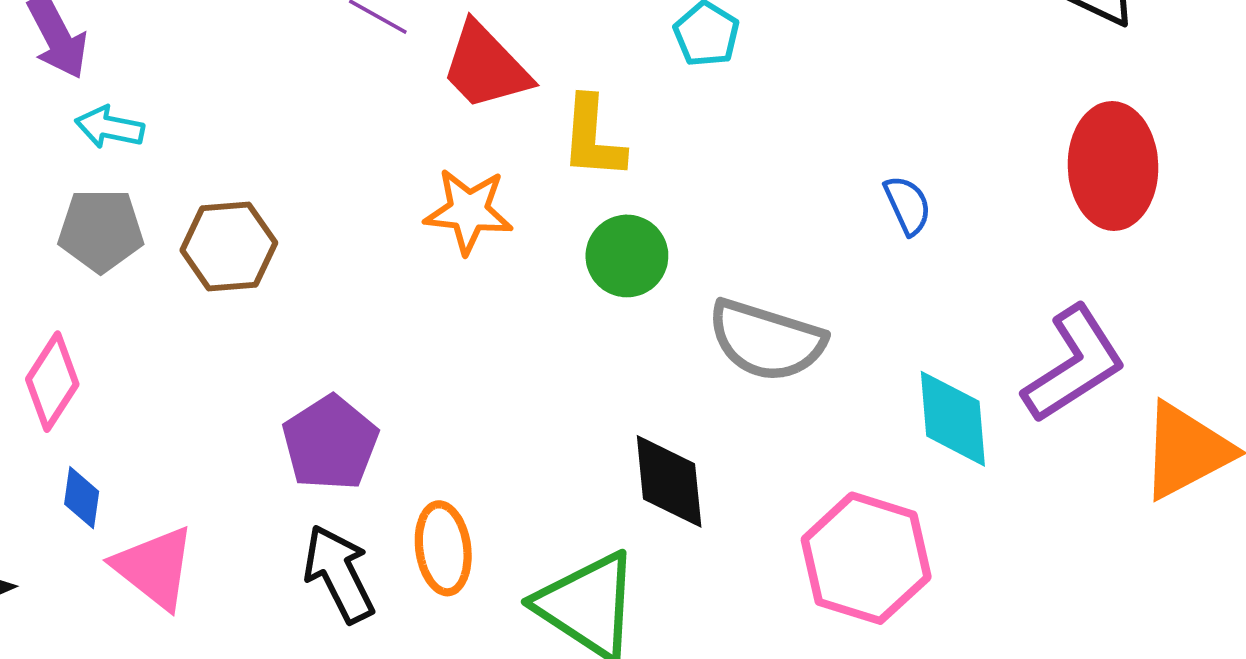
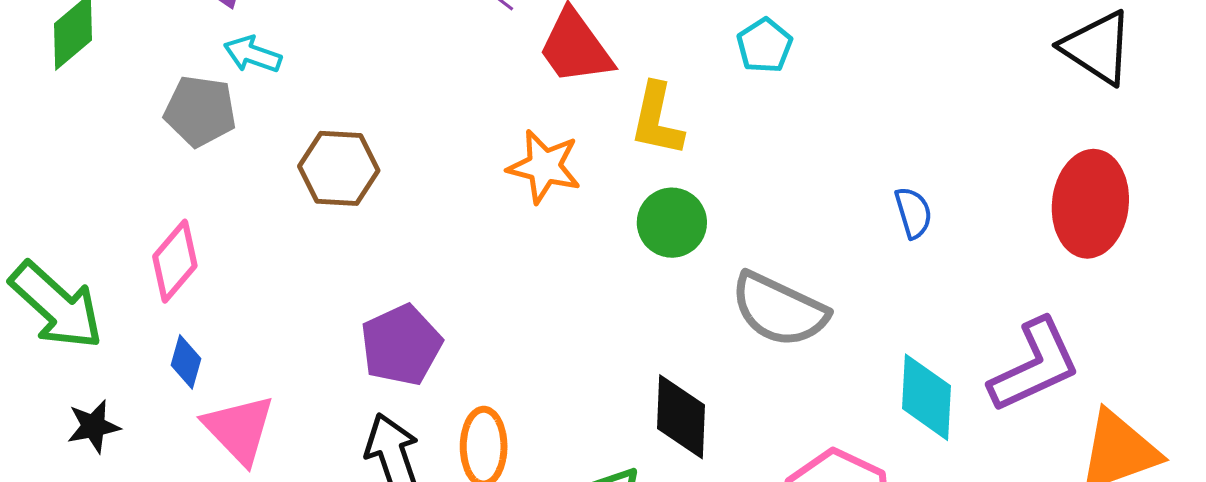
gray pentagon: (101, 230) -> (200, 111), moved

